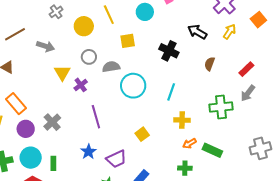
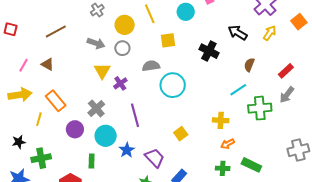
gray arrow: (45, 46) -> (96, 43), moved
gray circle: (89, 57) -> (122, 48), moved
cyan line: (171, 92) -> (238, 90), moved, turned 36
gray cross: (52, 122) -> (96, 108), moved
purple circle: (26, 129) -> (75, 129), moved
green rectangle: (212, 150) -> (251, 165), moved
cyan circle: (31, 158) -> (106, 136), moved
purple trapezoid: (116, 159) -> (155, 158), turned -110

